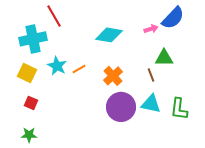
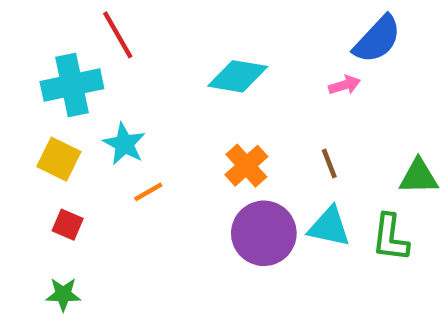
pink arrow: (151, 29) -> (345, 85), moved
green triangle: (164, 58) -> (419, 177), moved
orange line: (79, 69) -> (148, 192), moved

